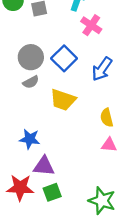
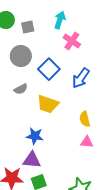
gray circle: (31, 57) -> (21, 56), moved
blue star: (30, 139) -> (35, 136), moved

